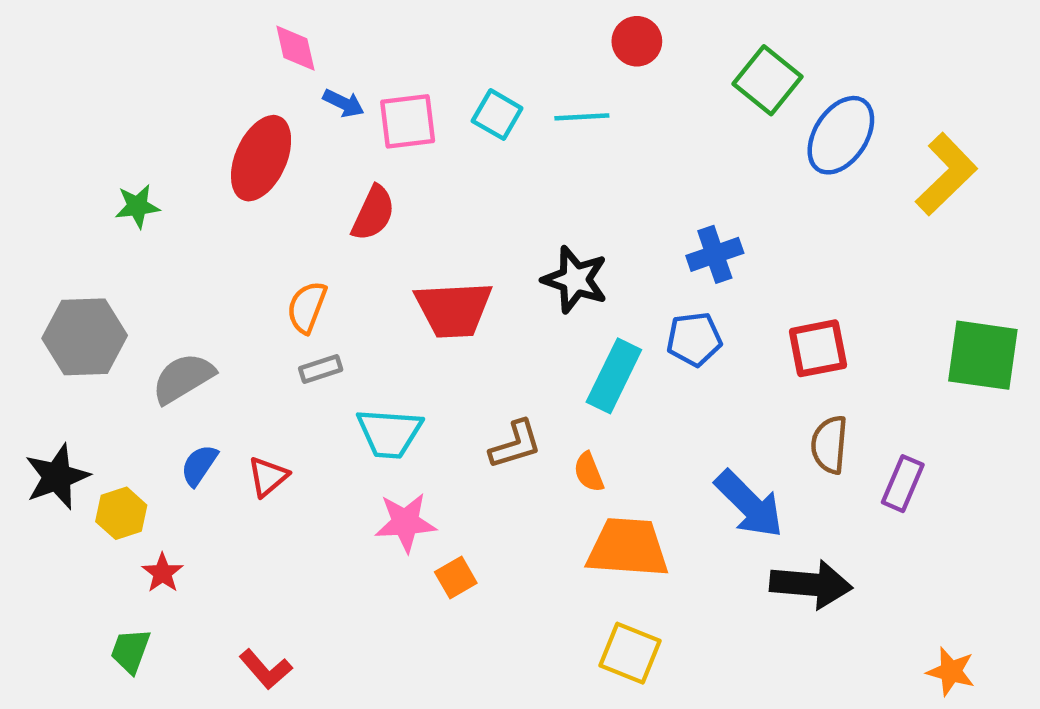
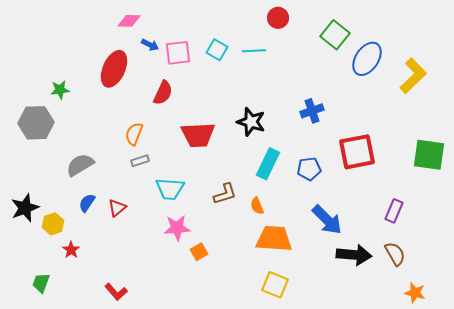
pink diamond: (295, 48) -> (129, 21), turned -75
gray hexagon: (85, 337) -> (36, 123), moved
blue pentagon: (694, 339) -> (309, 169), moved
red square: (818, 348) -> (357, 152), size x1.4
brown semicircle: (829, 445) -> (395, 254), moved, turned 145
green trapezoid: (130, 651) -> (41, 283), moved

